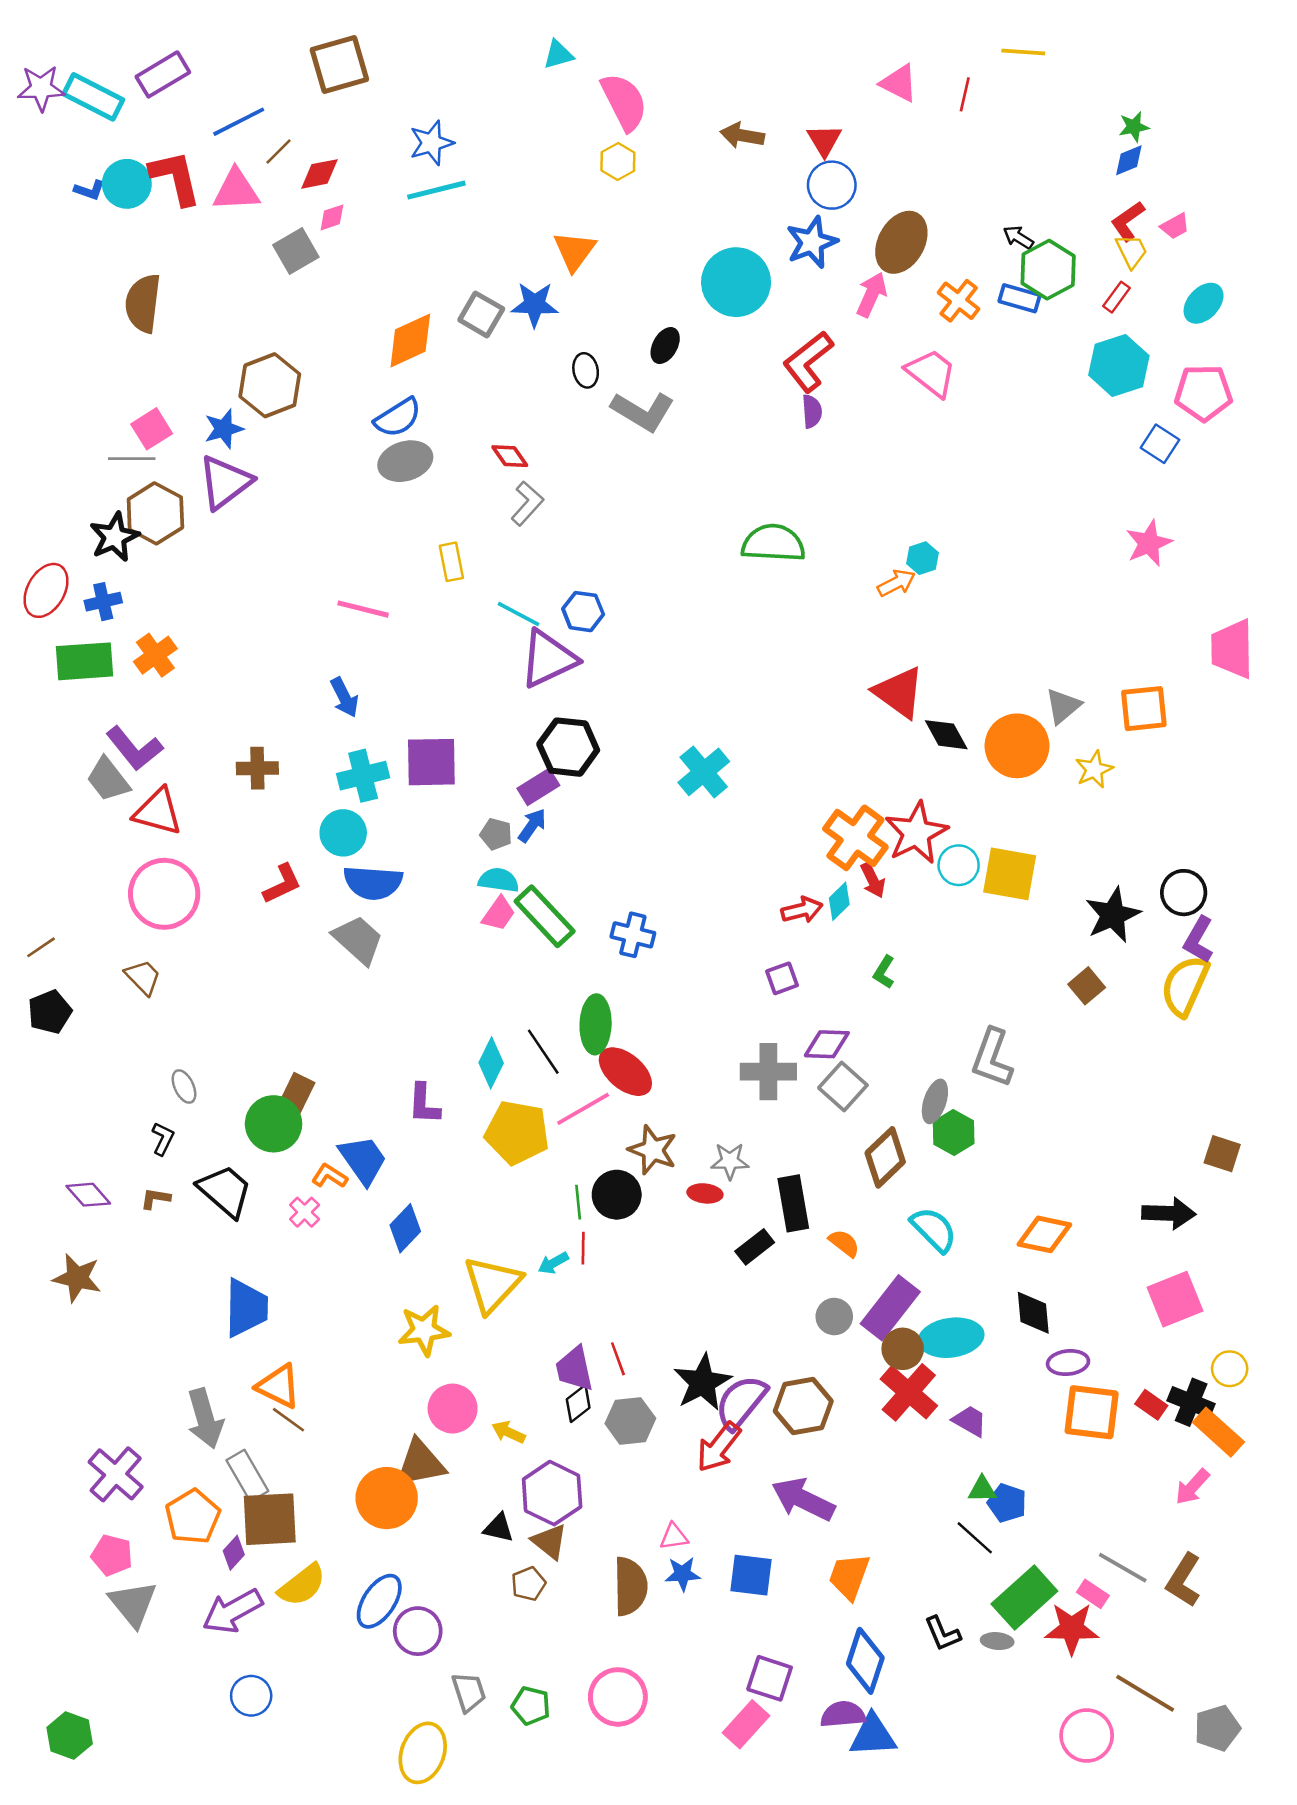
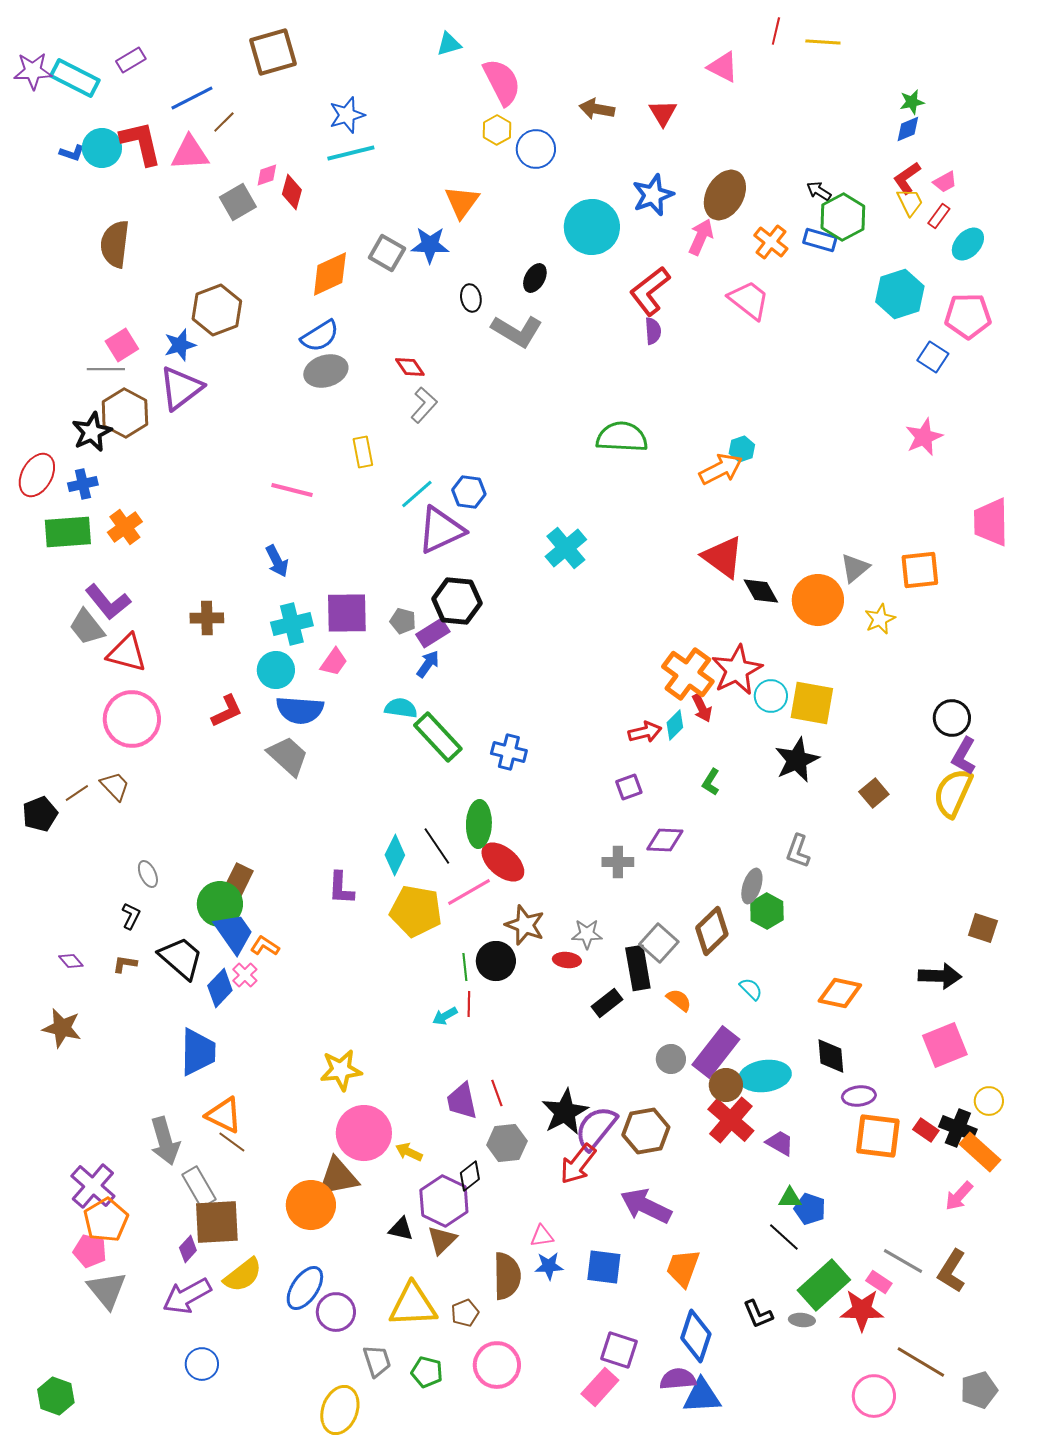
purple rectangle: (163, 74) -> (131, 60), size x0.7
red line: (965, 94) -> (776, 31), moved
red diamond: (320, 174) -> (292, 192), moved, turned -64
blue circle: (832, 185) -> (536, 149), moved
red rectangle: (1116, 297) -> (939, 216), moved
orange arrow: (896, 583) -> (721, 469), size x1.4
cyan line: (518, 614) -> (417, 494), turned -69
cyan cross: (704, 772) -> (566, 548), moved
gray pentagon: (496, 834) -> (403, 621), moved
pink trapezoid: (499, 914) -> (334, 662), moved
black star: (1113, 915) -> (797, 760), moved
brown line: (41, 947) -> (77, 793), moved
gray L-shape: (992, 1058) -> (798, 851), size x0.7
gray cross: (768, 1072) -> (618, 862), size x0.7
gray square: (843, 1087) -> (659, 943), moved
blue trapezoid: (363, 1160) -> (234, 933), moved
purple diamond: (88, 1195) -> (71, 961), size x0.7
blue diamond: (405, 1228) -> (220, 988), moved
cyan semicircle: (934, 1229) -> (751, 989), size x0.6
yellow triangle: (492, 1284) -> (413, 1305), moved, turned 44
black diamond: (578, 1404) -> (470, 1176), moved
pink circle: (453, 1409) -> (364, 1133), size x1.4
orange pentagon: (193, 1517) -> (106, 1220), moved
brown triangle: (550, 1542) -> (442, 1240), turned 36
brown pentagon: (528, 1584) -> (465, 1313), moved

